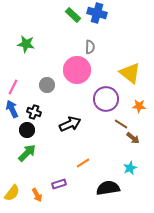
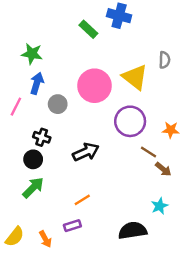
green rectangle: (73, 15) -> (88, 29), moved
gray semicircle: (90, 47) -> (164, 60), moved
yellow triangle: (130, 73) -> (135, 77), moved
blue arrow: (12, 109) -> (37, 83), moved, turned 42
orange line: (83, 163) -> (82, 200), moved

